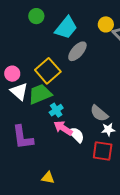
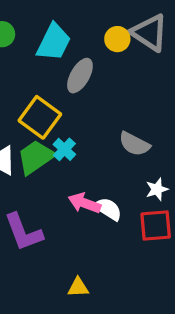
yellow circle: (106, 24) -> (117, 39), moved
cyan cross: (56, 110) -> (64, 149), moved
gray semicircle: (99, 113) -> (134, 144), moved

